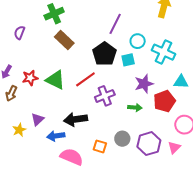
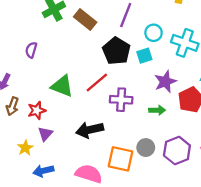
purple semicircle: (19, 33) -> (31, 50), moved
brown rectangle: (64, 40) -> (85, 20), moved
red star: (30, 78) -> (37, 110), moved
purple cross: (105, 96) -> (121, 100), turned 30
blue arrow: (56, 136) -> (43, 171), moved
orange square: (100, 146) -> (121, 159), size x1.6

